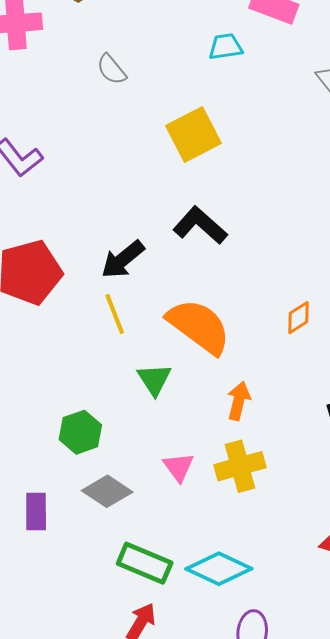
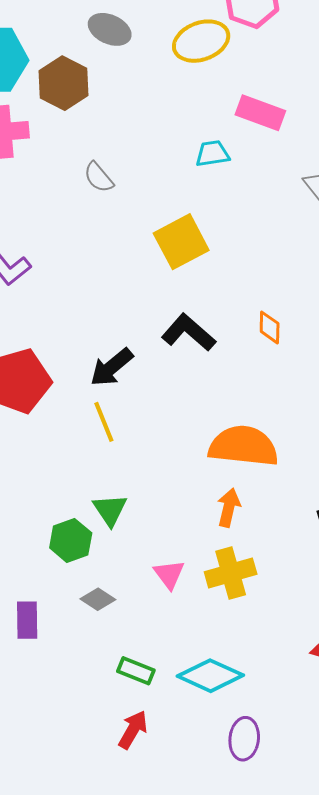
orange diamond: (299, 318) -> (270, 327), moved, turned -56
orange semicircle: (199, 326) -> (243, 446), moved, turned -30
green triangle: (154, 379) -> (110, 510), moved
gray diamond: (107, 491) -> (98, 599), size x0.7
green rectangle: (145, 563) -> (136, 671), size x0.7

